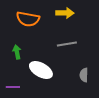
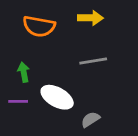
gray semicircle: (84, 75) -> (90, 119), moved, turned 56
purple line: (13, 87) -> (18, 101), moved

